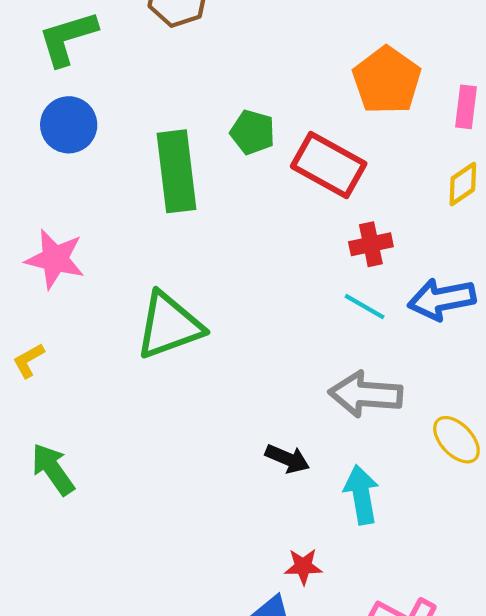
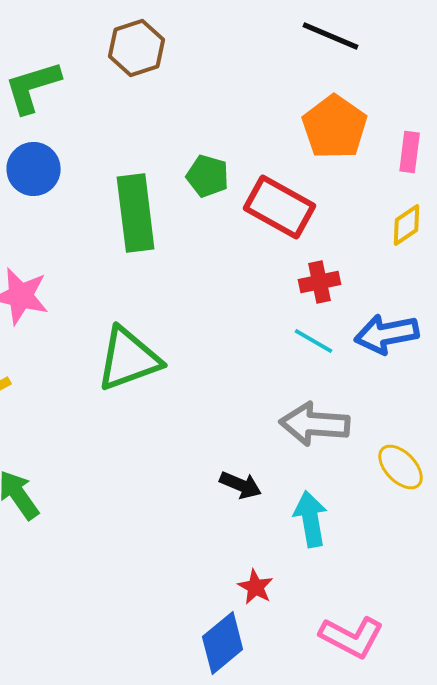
red star: (303, 567) -> (256, 587), turned 30

